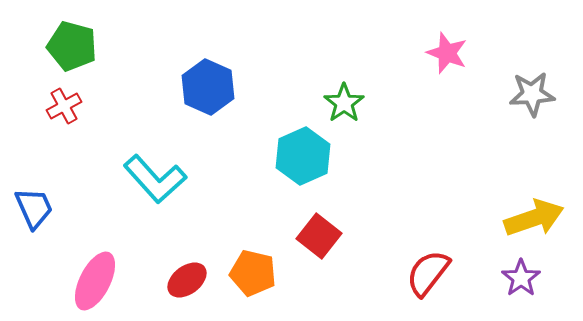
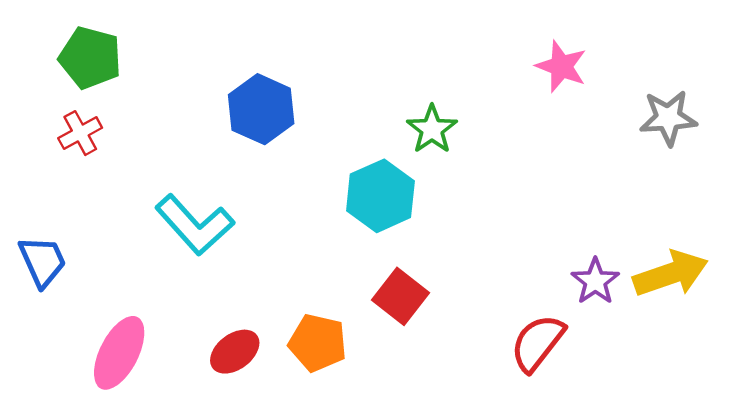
purple star: (521, 278) -> (595, 281), moved

